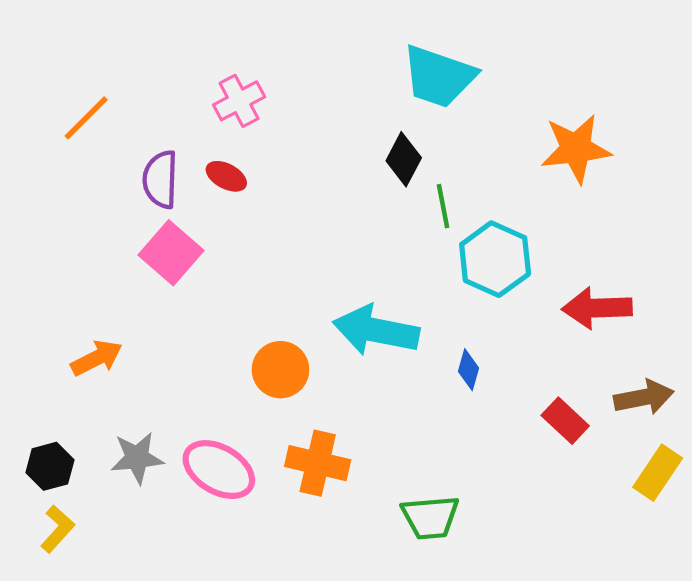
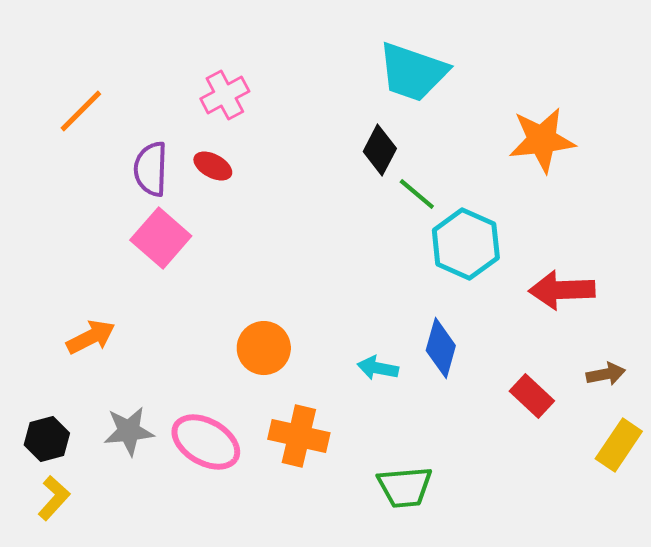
green line: (443, 206) -> (417, 194), turned -39
cyan arrow: (376, 330) -> (378, 368), moved, size x0.5
blue diamond: (469, 370) -> (441, 348), size x1.5
brown arrow: (644, 397) -> (606, 374), size x0.7

